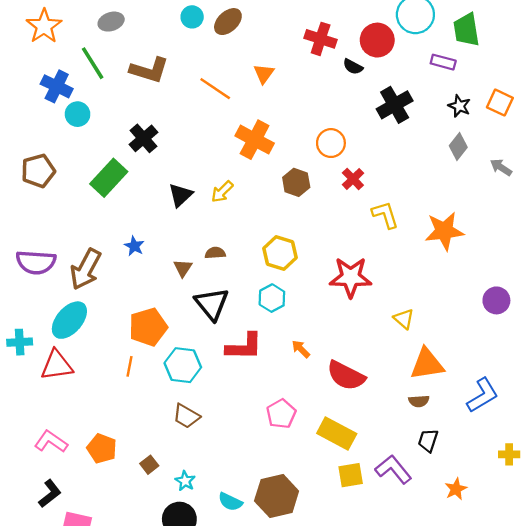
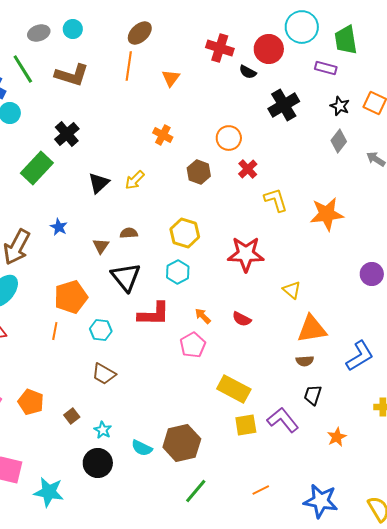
cyan circle: (192, 17) -> (73, 29), moved
orange line: (215, 89) -> (129, 66), moved, turned 64
orange cross: (255, 140) -> (163, 135), size x0.6
cyan hexagon: (183, 365) -> (101, 330), size x0.7
red semicircle: (346, 376) -> (242, 319), moved, size x0.6
pink pentagon: (281, 414) -> (193, 345), moved

